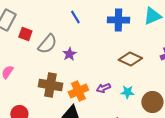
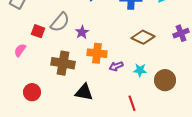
red square: (25, 34) -> (38, 31), moved
orange cross: (78, 91) -> (97, 53), moved, turned 30

